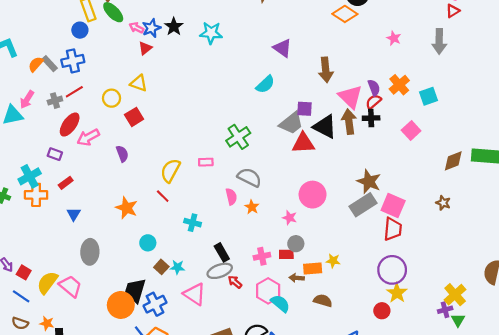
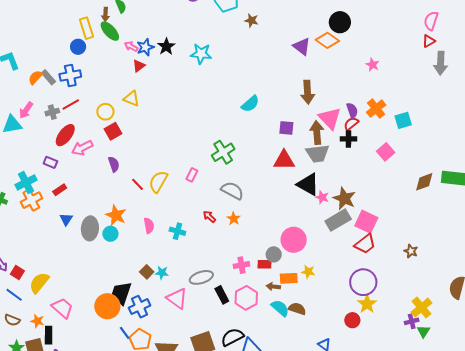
gray arrow: (439, 41) -> (441, 63), moved
purple triangle: (282, 48) -> (302, 46), moved
red square: (134, 117) -> (113, 131), moved
brown arrow: (349, 122) -> (317, 132), moved
gray trapezoid: (291, 123) -> (318, 153), moved, turned 30
black triangle: (325, 127) -> (308, 184), moved
pink rectangle: (206, 162) -> (192, 175), turned -64
orange cross: (36, 195) -> (31, 200), turned -30
pink circle: (313, 195) -> (294, 240), moved
red line: (163, 196) -> (137, 184), moved
pink semicircle: (231, 197) -> (149, 226), moved
brown star: (443, 203) -> (411, 251), moved
pink star: (290, 218) -> (322, 197), moved
red trapezoid: (393, 229) -> (365, 244), turned 45
cyan circle: (148, 243) -> (110, 234), moved
gray ellipse: (90, 252) -> (90, 228), moved
black rectangle: (222, 252) -> (222, 295), moved
red arrow: (235, 282) -> (209, 217), moved
pink trapezoid: (70, 286) -> (62, 308), moved
cyan semicircle: (280, 303) -> (280, 308), moved

